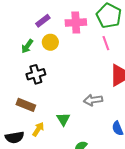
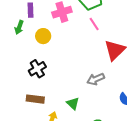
purple rectangle: (43, 21) -> (31, 10), moved, turned -40
green arrow: (27, 46) -> (19, 27), moved

